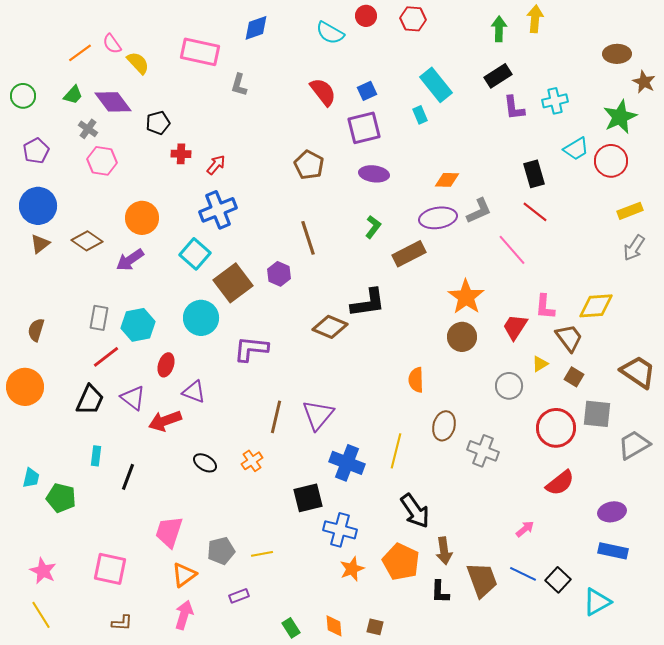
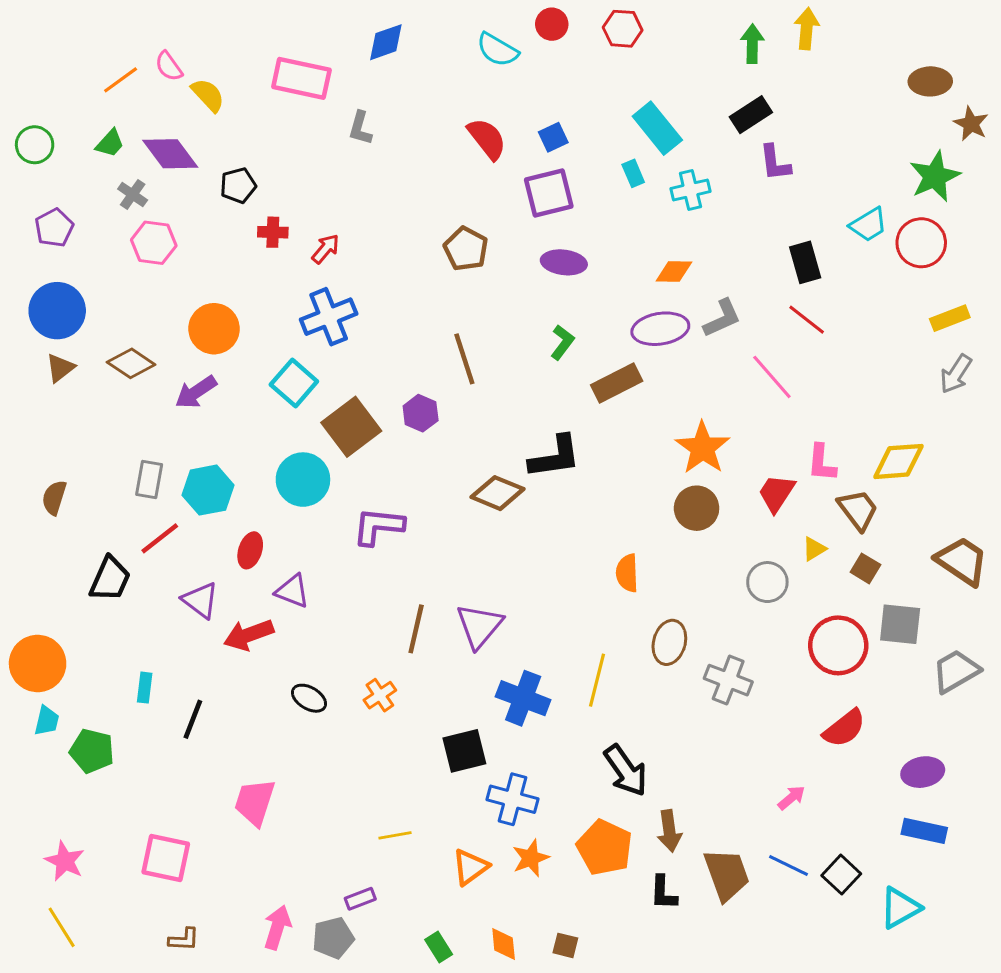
cyan cross: (555, 101) -> (690, 190), moved
orange circle: (25, 387) -> (38, 663), moved
black trapezoid: (90, 400) -> (110, 579), moved
gray pentagon: (221, 551) -> (333, 938), moved
orange triangle: (184, 575) -> (470, 867), moved

